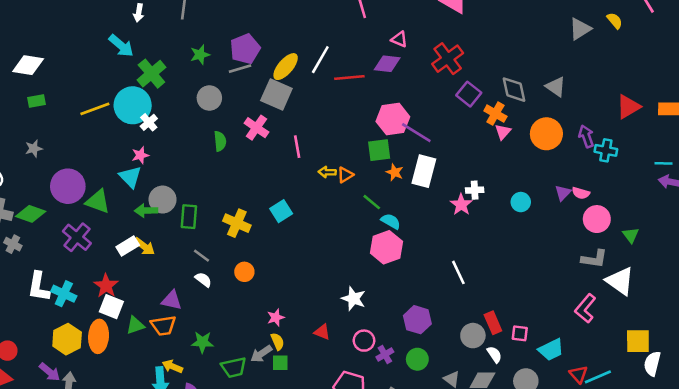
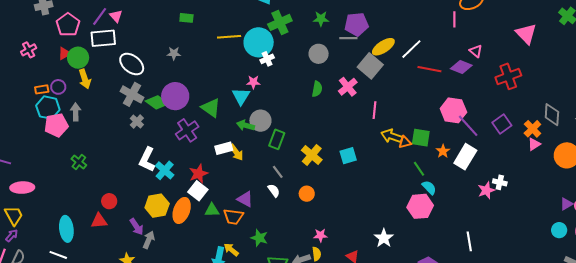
purple square: (469, 94) -> (502, 124), moved
green square: (379, 150) -> (421, 138), moved
yellow arrow: (327, 172) -> (392, 136), size x1.5
purple circle: (68, 186) -> (175, 96), moved
cyan circle: (521, 202) -> (559, 230), moved

